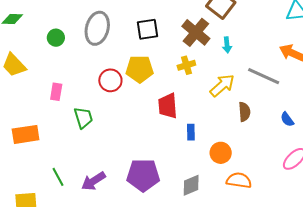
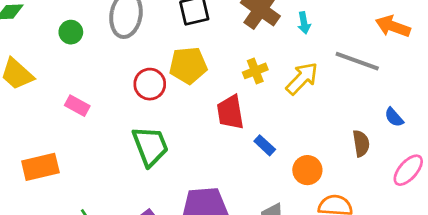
yellow cross: (186, 65) -> (255, 71), moved
pink rectangle: (56, 92) -> (77, 106), turned -66
brown semicircle: (244, 112) -> (361, 143), moved
green trapezoid: (83, 118) -> (150, 146), moved, size x1.4
blue rectangle: (191, 132) -> (265, 145), turned -42

